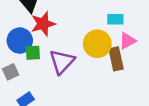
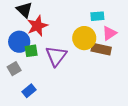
brown rectangle: (116, 59) -> (101, 49), turned -60

